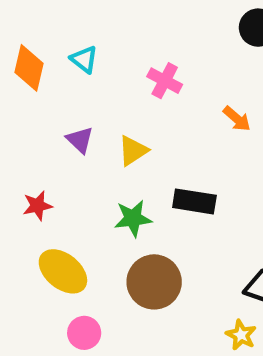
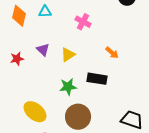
cyan triangle: (84, 59) -> (45, 12), turned -40
orange arrow: (237, 119) -> (112, 53), moved
red star: (38, 206) -> (17, 59), moved

